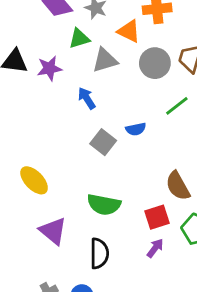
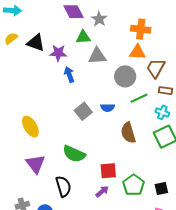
orange triangle: (129, 31) -> (137, 52), moved, turned -36
gray circle: (155, 63) -> (125, 76), moved
blue arrow: (87, 98) -> (69, 75), moved
brown semicircle: (178, 186) -> (128, 133), moved
black semicircle: (99, 253) -> (63, 186), turned -30

